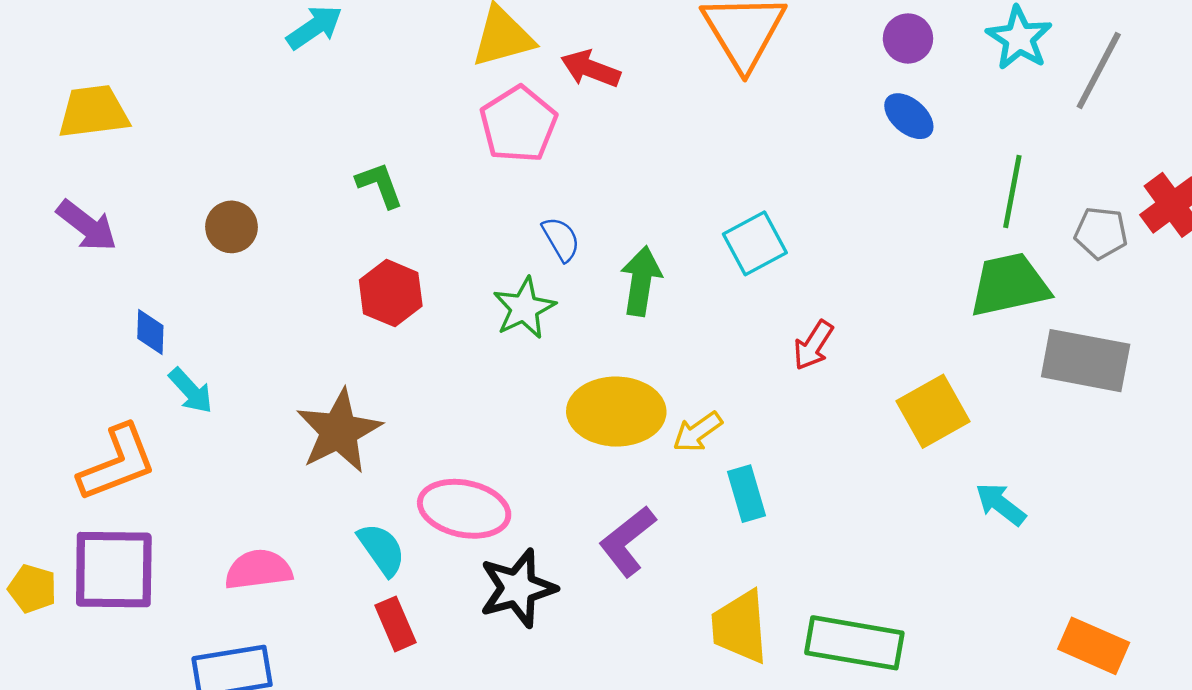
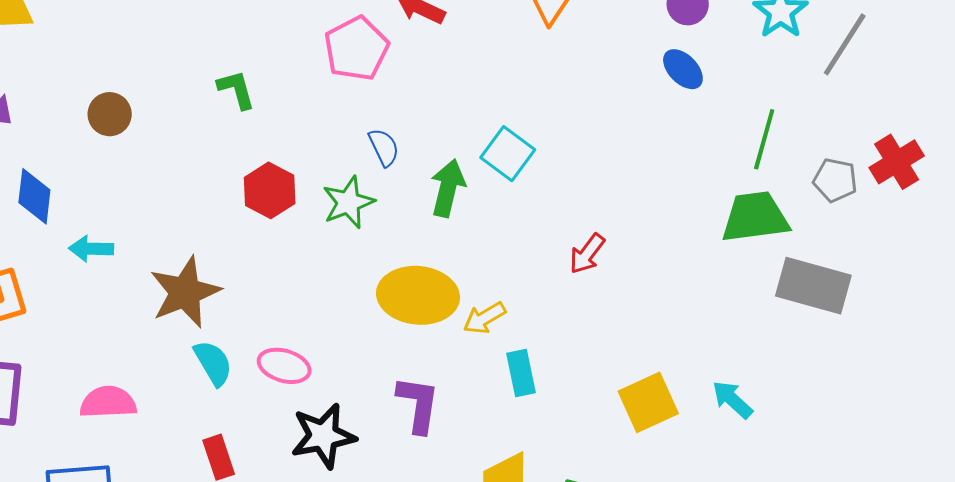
cyan square: (755, 243) -> (508, 154), moved, turned -30
red hexagon: (391, 293) -> (270, 190), moved
blue diamond: (150, 332) -> (34, 196), size x1.4
cyan arrow: (191, 391) -> (91, 249), moved, turned 129
yellow square: (933, 411) -> (648, 402), moved
pink ellipse: (464, 509) -> (284, 366), size x0.7
purple L-shape: (627, 541) -> (418, 404), turned 132
cyan semicircle: (382, 549) -> (213, 363), moved

